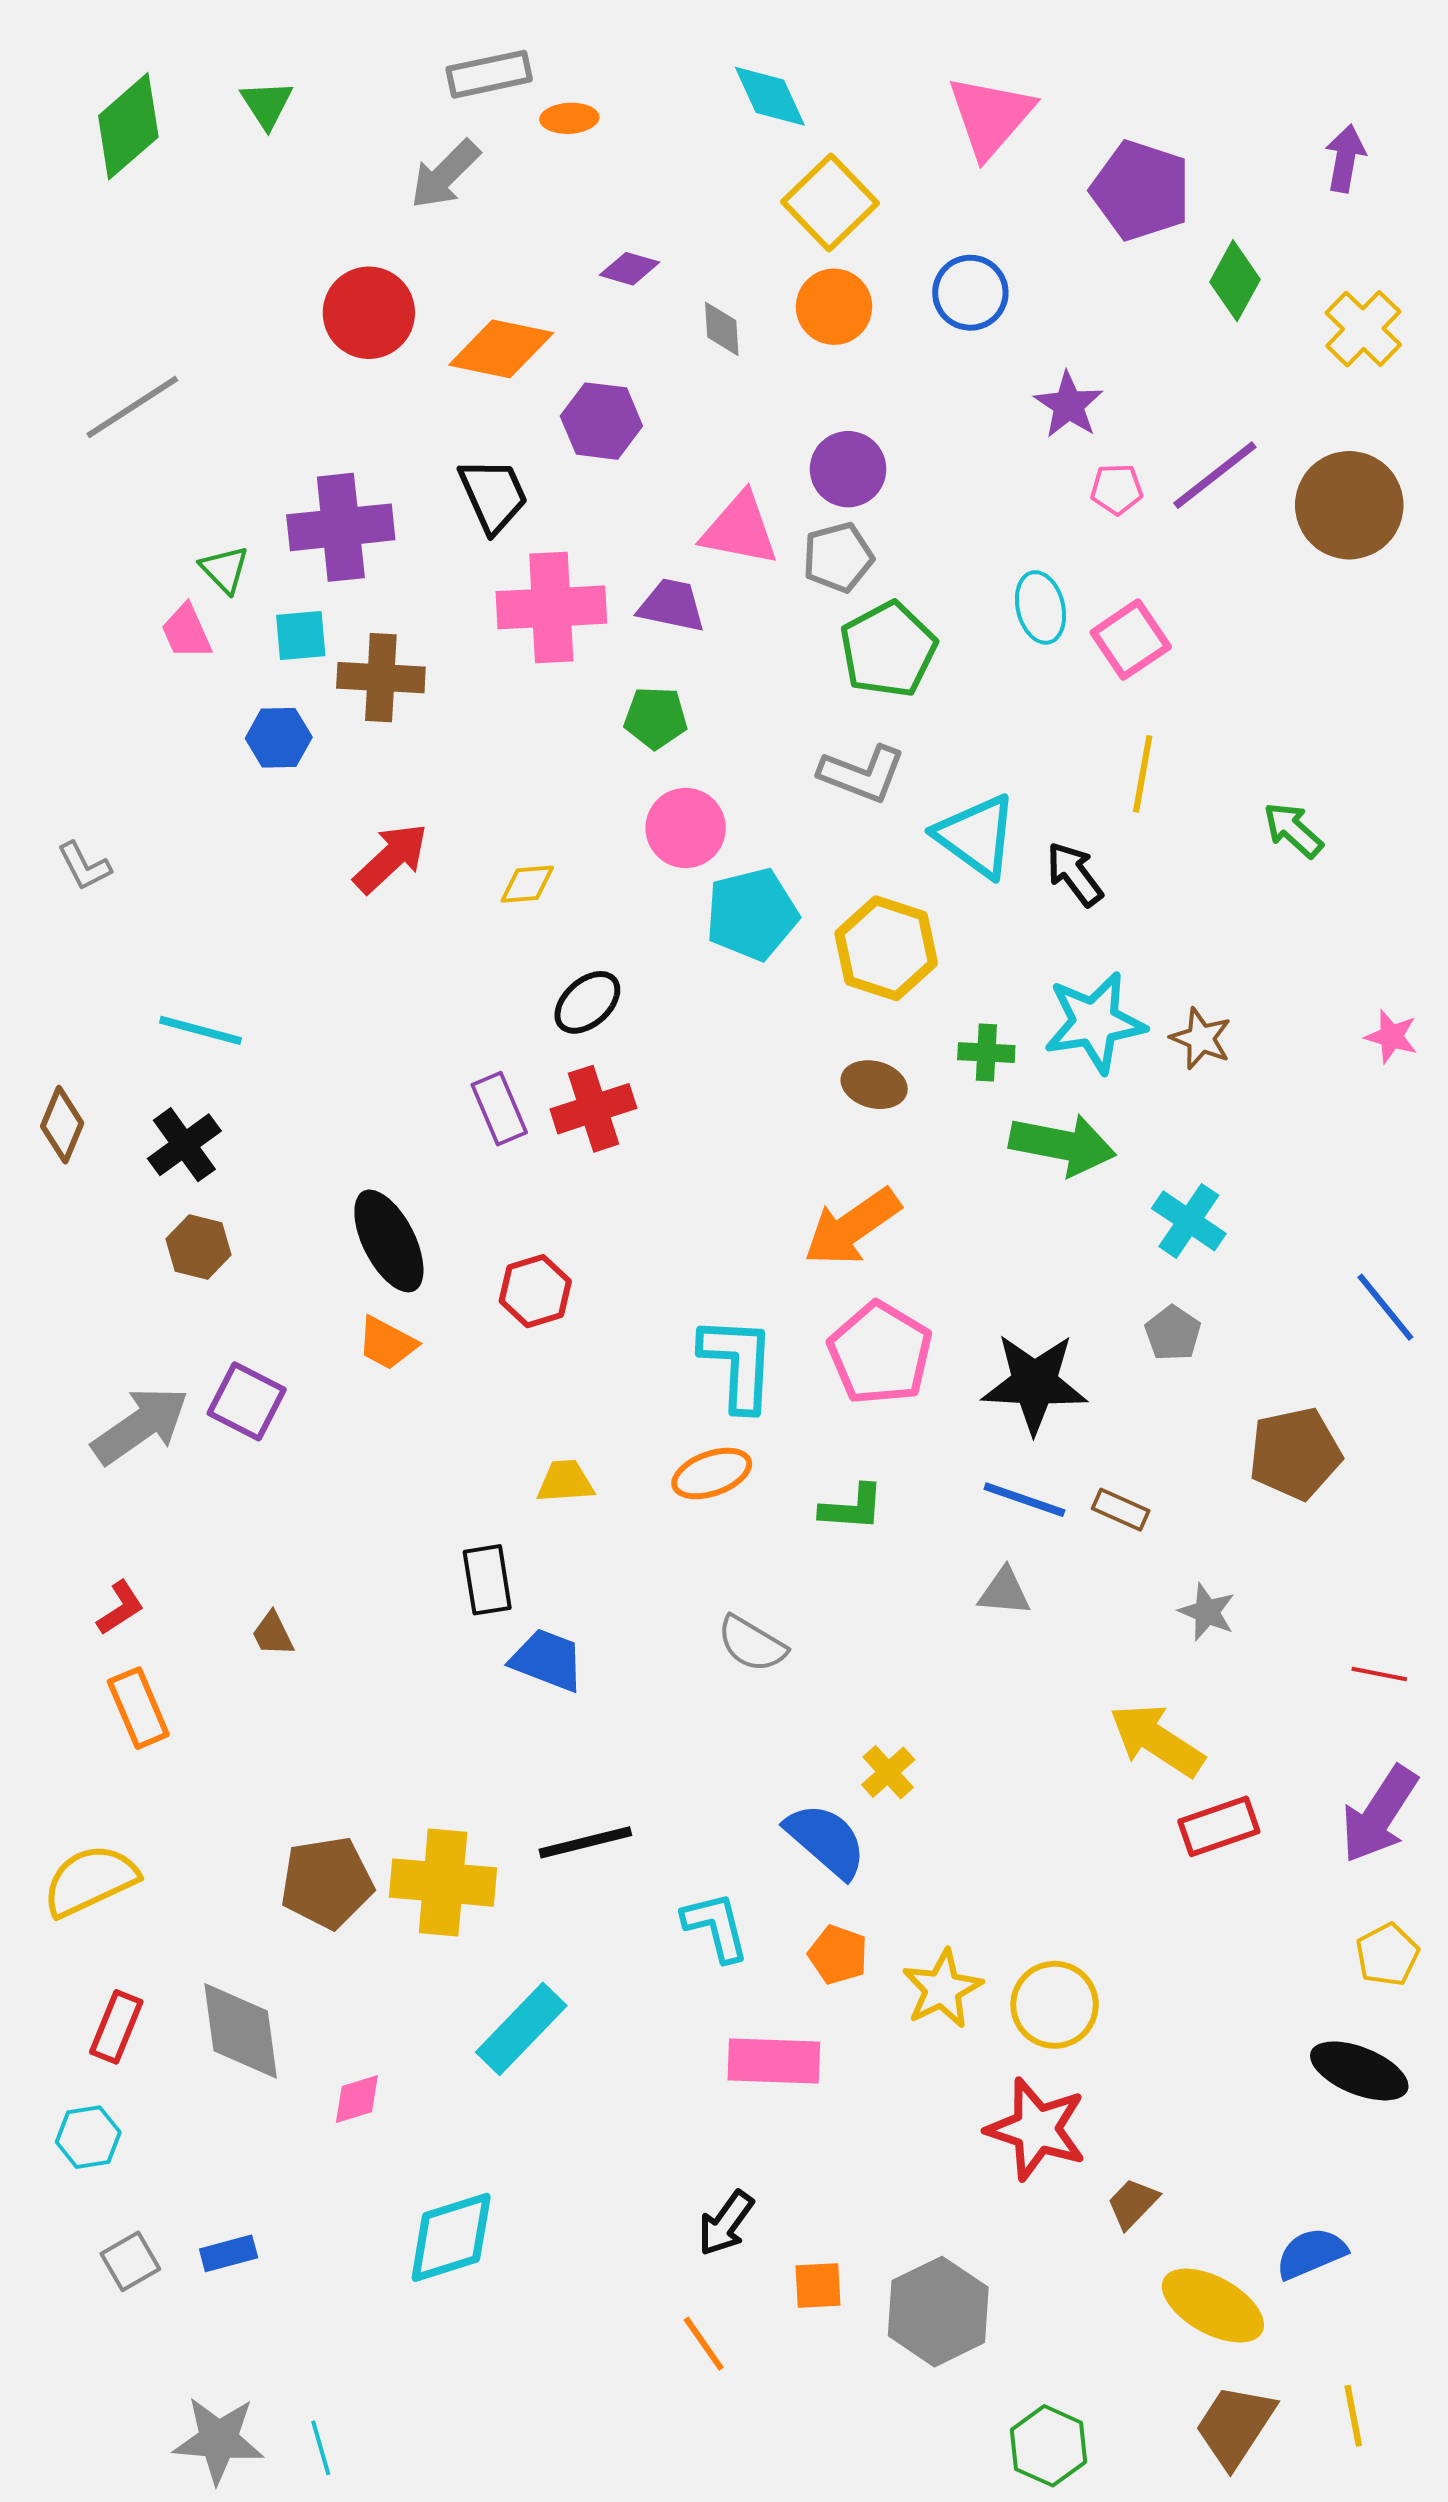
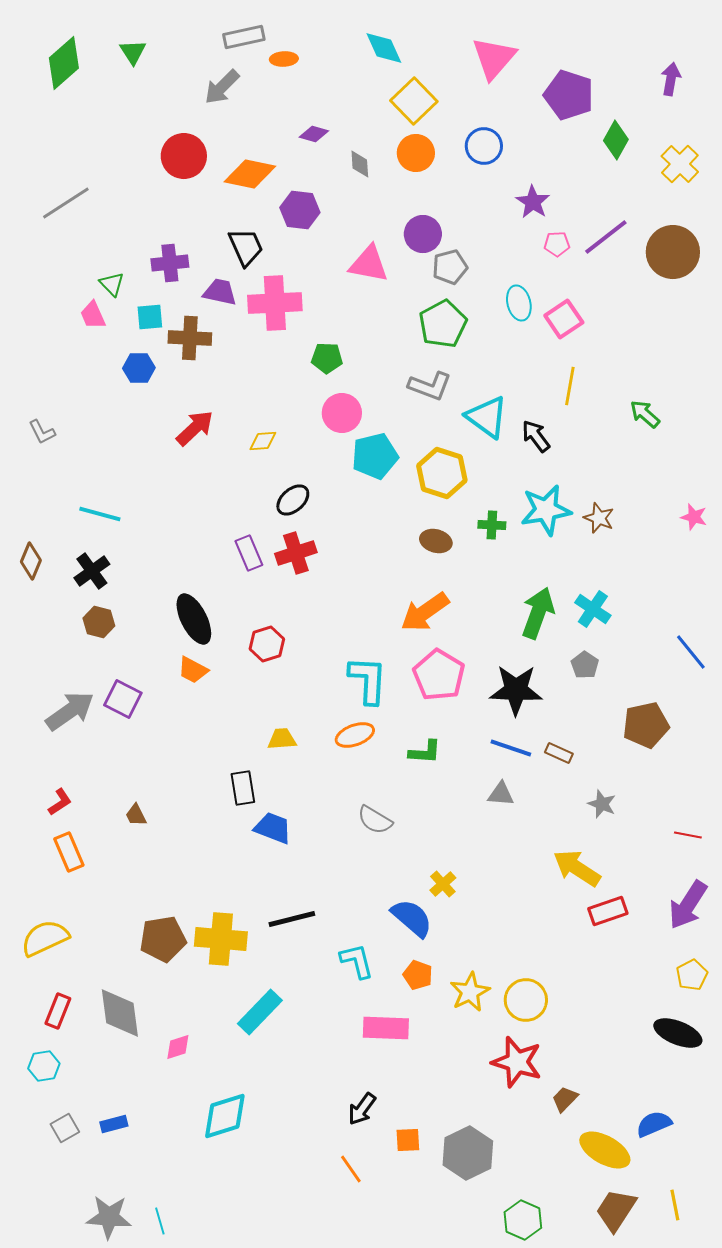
purple cross: (341, 527) -> (170, 263), size x0.7
gray pentagon: (838, 557) -> (450, 267), moved
purple trapezoid: (672, 605) -> (220, 292), moved
green arrow: (1063, 1145) -> (538, 613), moved, turned -81

